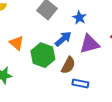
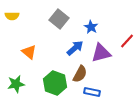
green hexagon: (43, 55) -> (55, 83), moved

